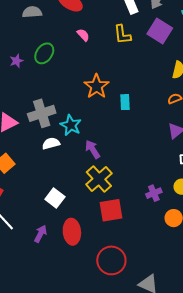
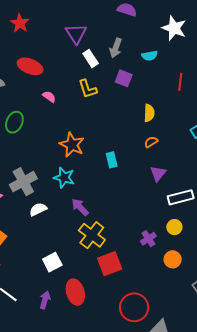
purple square: (160, 31) -> (124, 78), size x0.7
cyan rectangle: (125, 102) -> (112, 160), moved
cyan star: (71, 125) -> (64, 178), moved
white square: (55, 198) -> (52, 262), turned 36
red circle: (111, 260) -> (134, 307), moved

